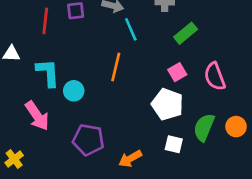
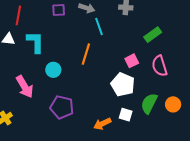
red line: (45, 21) -> (18, 15), moved
green rectangle: (186, 33) -> (153, 35), moved
cyan L-shape: (48, 73) -> (35, 42), moved
orange arrow: (130, 159) -> (102, 124), moved

